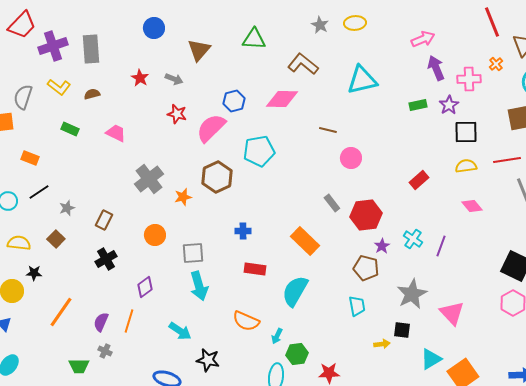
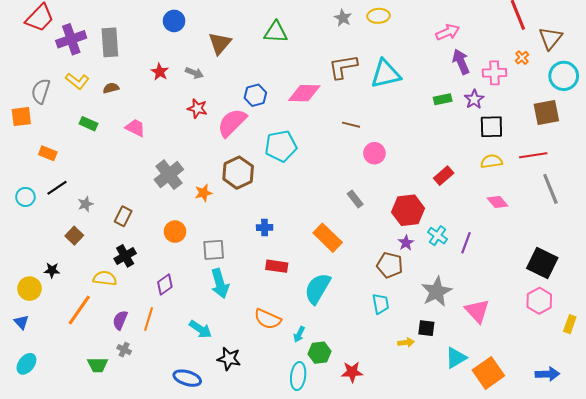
brown L-shape: (303, 64) -> (343, 67), moved, turned -48
red hexagon: (366, 215) -> (408, 210), moved
yellow semicircle: (19, 243) -> (105, 278), moved

